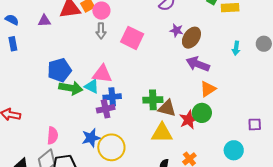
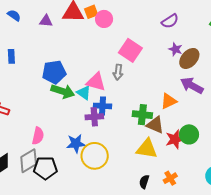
gray arrow: (101, 31) -> (118, 72), moved
blue rectangle: (13, 44) -> (11, 56), moved
orange triangle: (208, 89) -> (169, 101), moved

